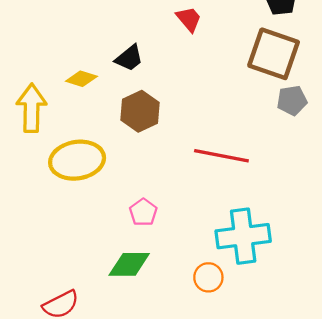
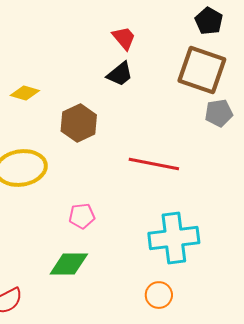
black trapezoid: (129, 58) -> (120, 74), moved
pink pentagon: (143, 212) -> (82, 216), turned 30
orange circle: (208, 277) -> (159, 295), moved

